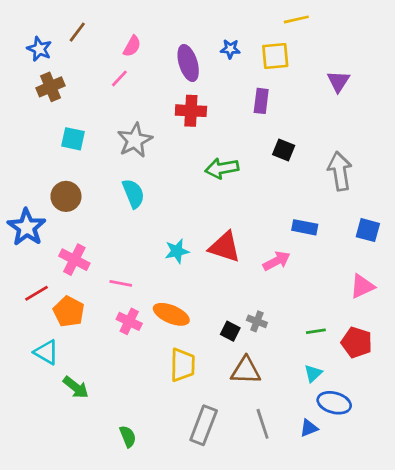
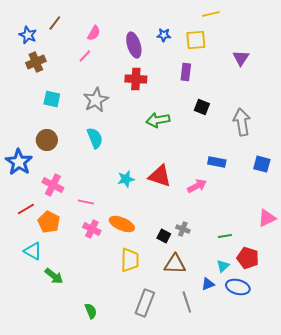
pink triangle: (362, 286) -> (267, 218), moved
red pentagon: (357, 342) -> (248, 258), moved
blue triangle: (309, 428) -> (208, 284), moved

